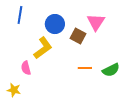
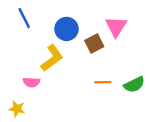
blue line: (20, 15) -> (24, 18), turned -36
brown square: (78, 36) -> (94, 43), turned 35
pink semicircle: (26, 68) -> (31, 82), turned -72

